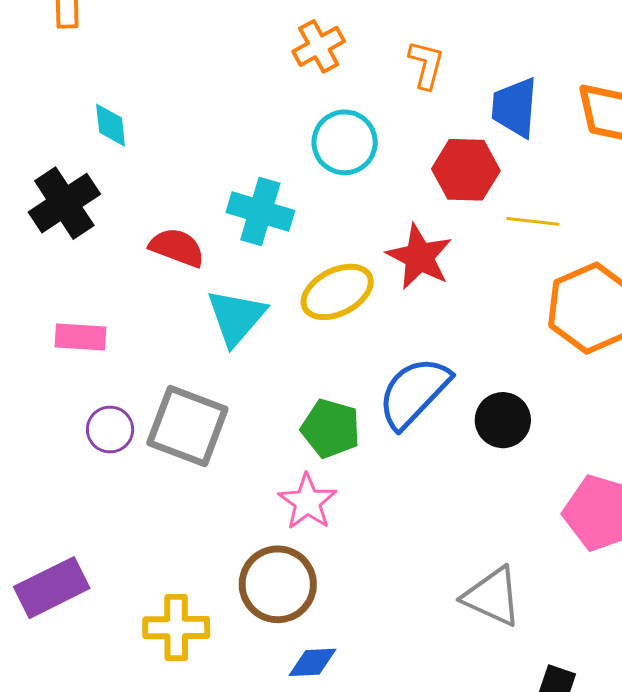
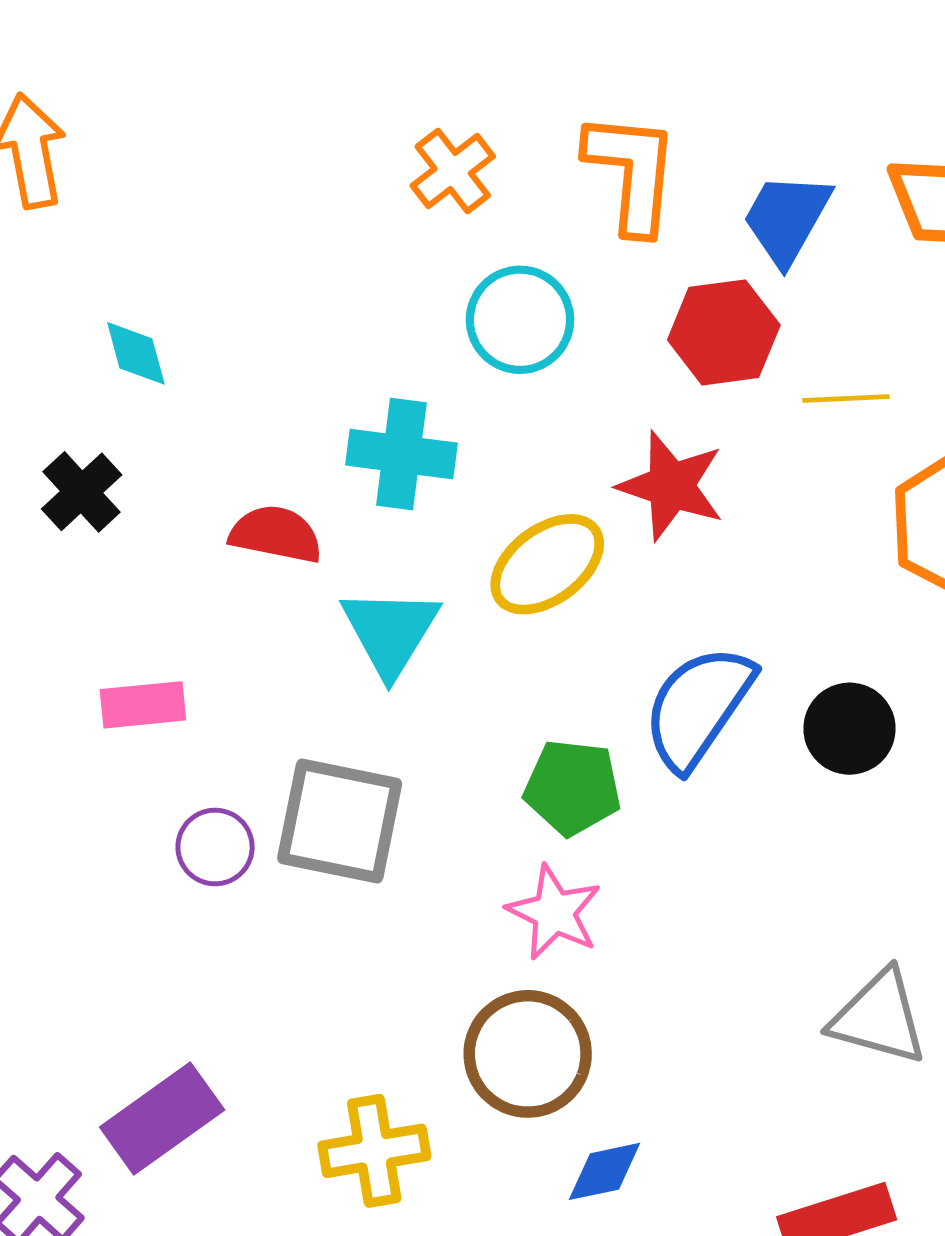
orange L-shape: (426, 65) -> (632, 172), size x1.6
blue trapezoid: (515, 107) -> (787, 218), turned 34
black cross: (64, 203) -> (82, 492), size x0.7

